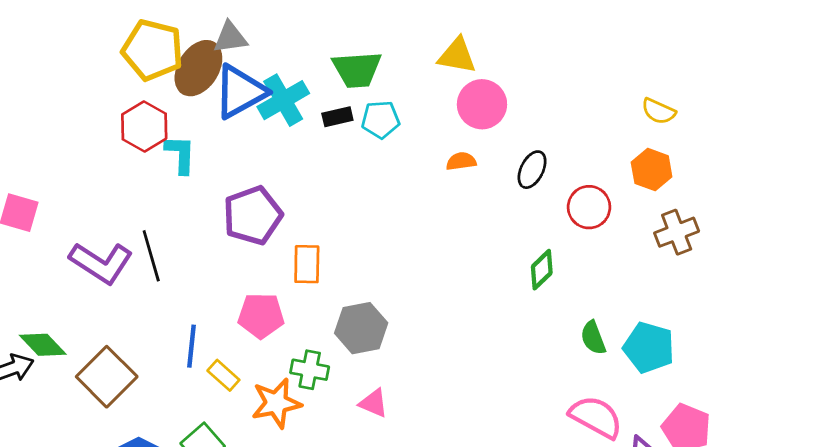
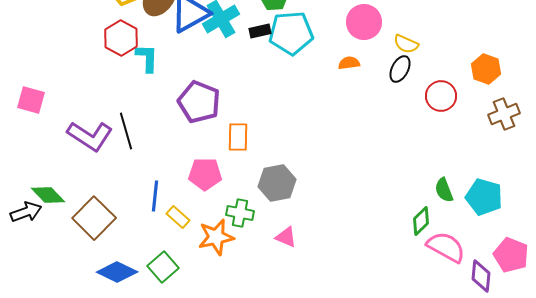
yellow semicircle: (659, 111) -> (406, 44), moved
cyan pentagon: (381, 120) -> (291, 33), size x1.6
purple pentagon: (253, 215) -> (199, 102), turned -30
green diamond: (542, 270) -> (421, 221), moved

